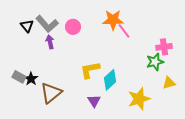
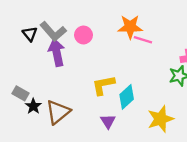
pink line: (124, 31) -> (143, 40), turned -35
purple arrow: (50, 42) -> (57, 52), size x1.6
black star: (31, 79) -> (33, 106), moved

